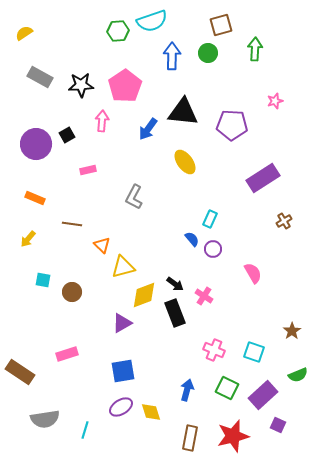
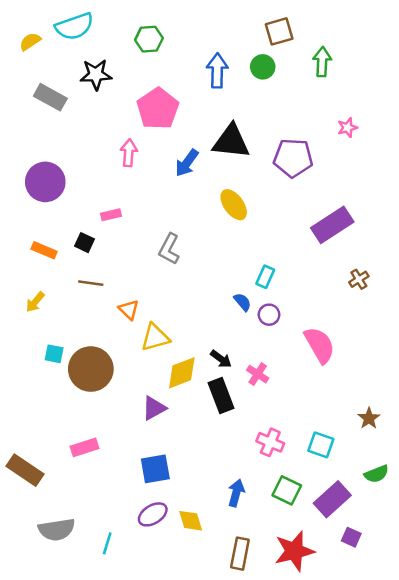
cyan semicircle: (152, 21) -> (74, 26), moved
black star: (81, 85) -> (96, 74), moved
black square: (67, 135) -> (84, 243), moved, turned -35
pink semicircle: (253, 273) -> (320, 345), size x1.4
brown circle: (72, 292) -> (91, 369), size x1.8

